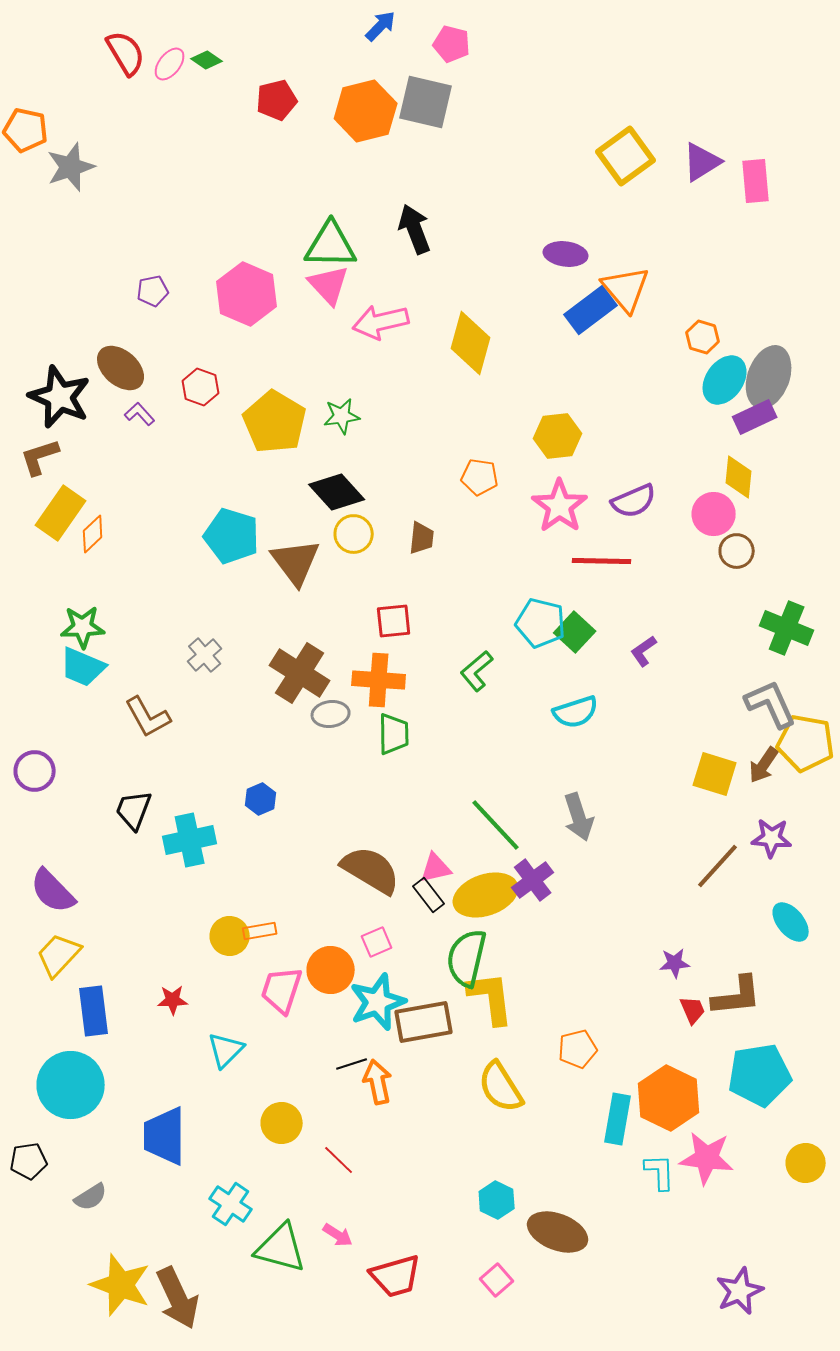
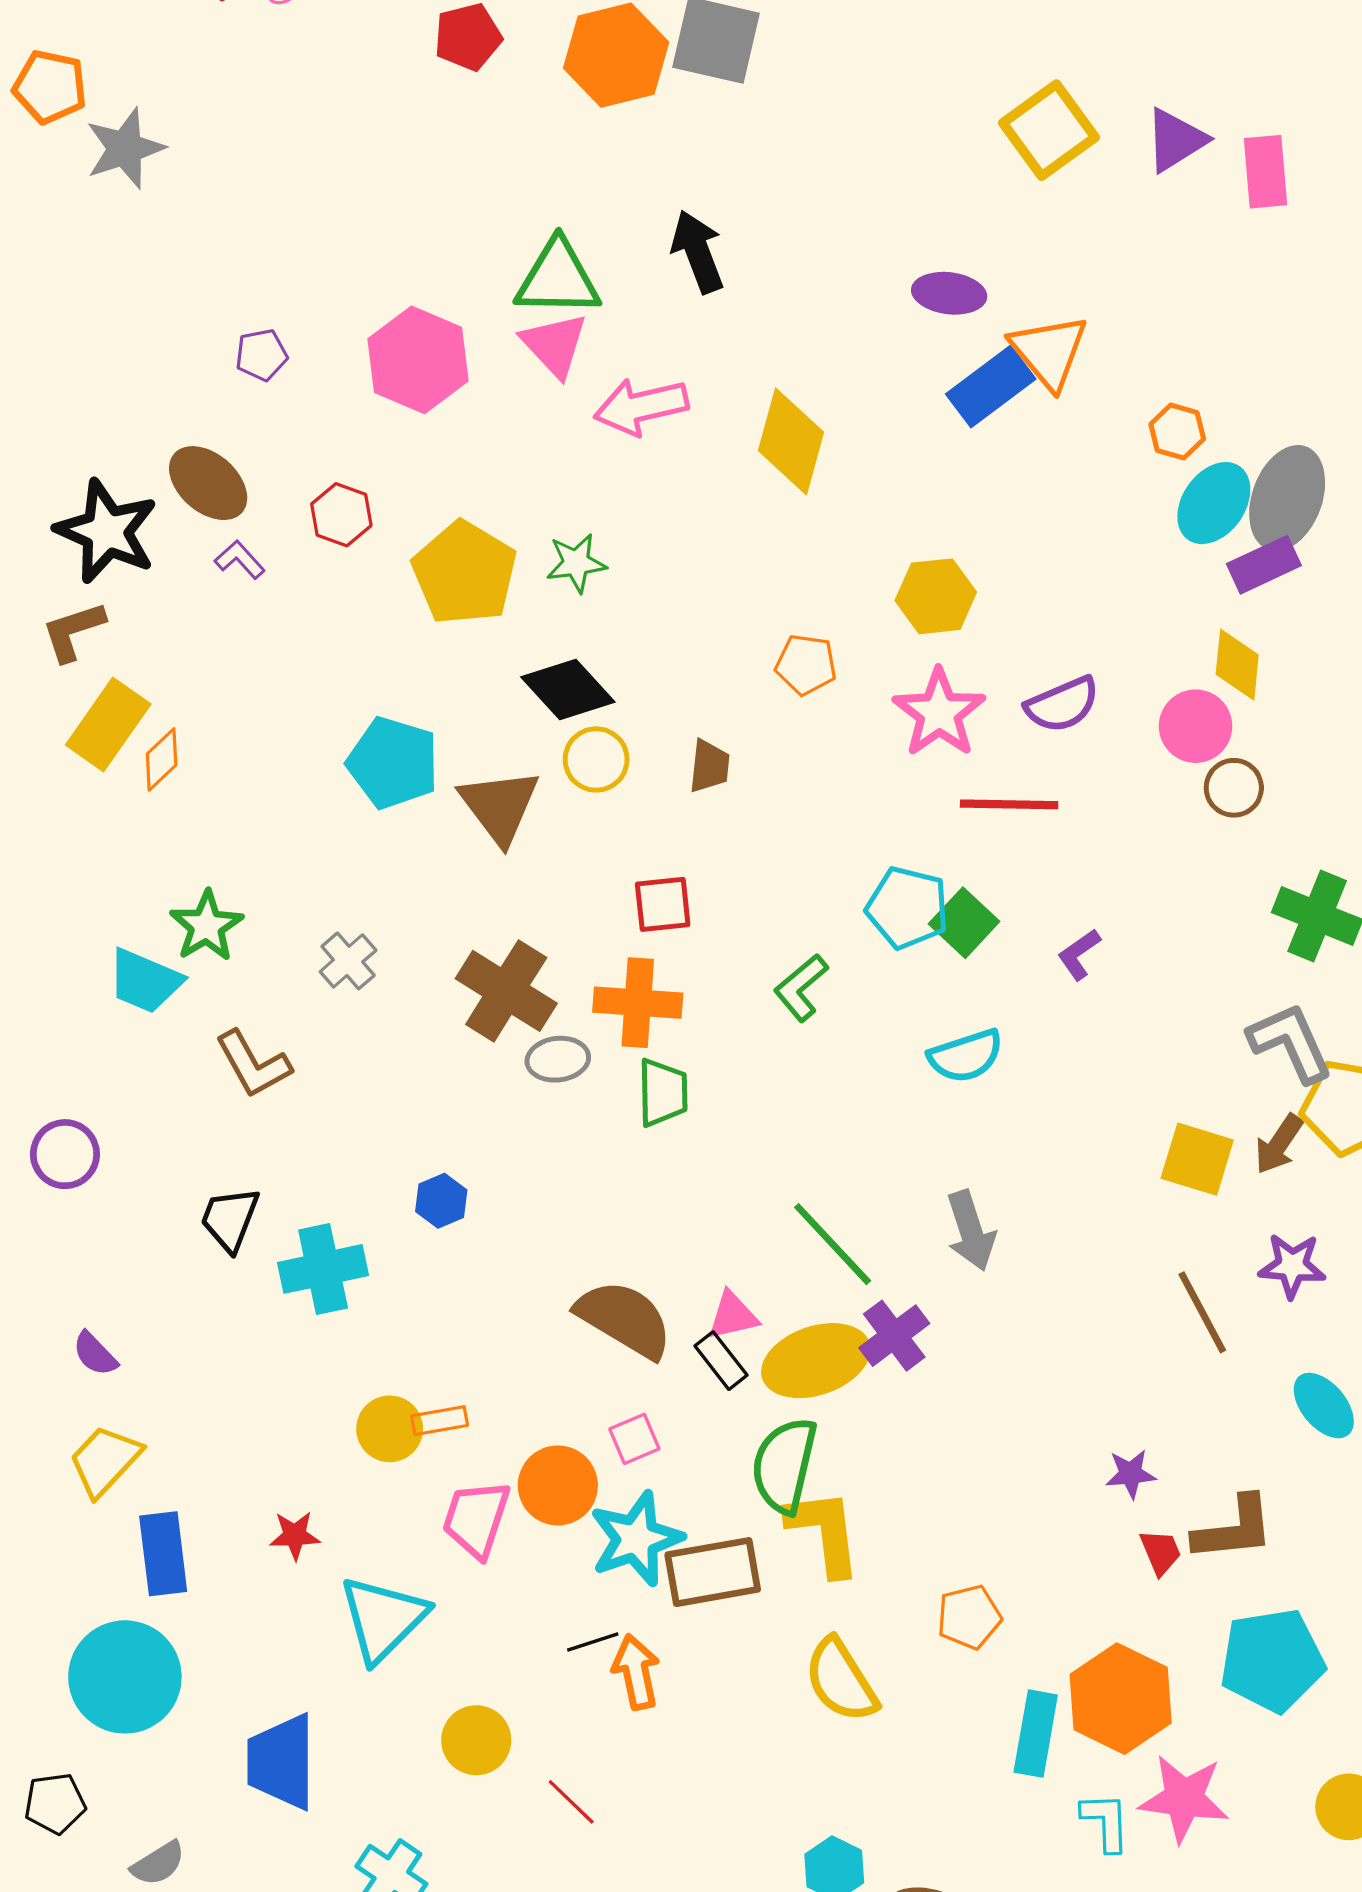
green star: (83, 627) -> (206, 926), moved, turned -30
brown line: (718, 866) -> (1202, 1312), turned -70
purple semicircle: (53, 891) -> (95, 1354), size x0.6
cyan triangle: (226, 1050) -> (383, 1619), size x1.5

